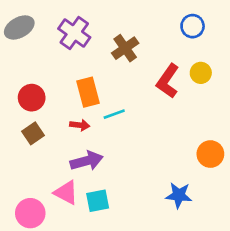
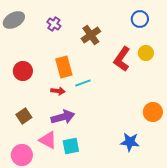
purple cross: (74, 33) -> (54, 24), size x0.6
brown square: (33, 133) -> (24, 116), moved

